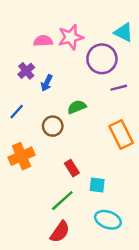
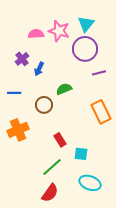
cyan triangle: (124, 32) -> (86, 24), moved, turned 42
pink star: (71, 37) -> (59, 31), turned 30
blue line: (17, 112) -> (14, 93), turned 48

